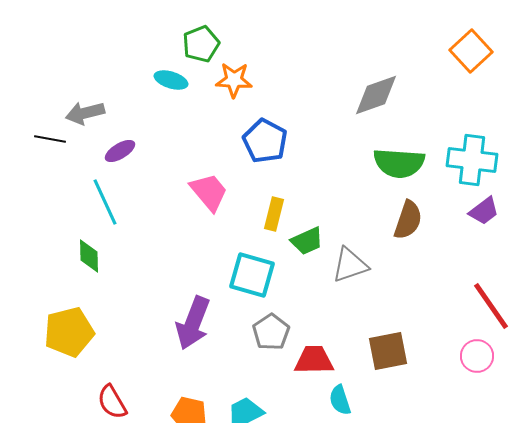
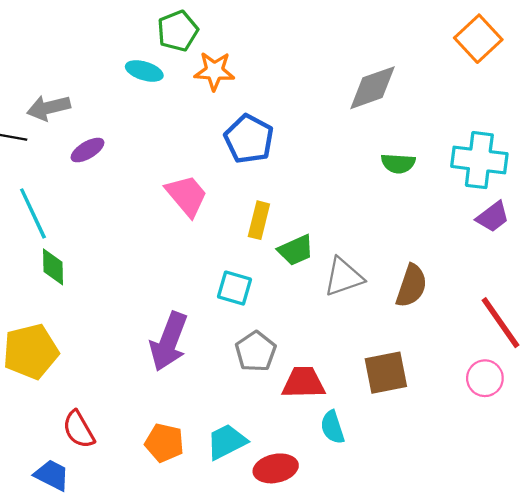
green semicircle: (399, 163) -> (398, 163), size x0.6
cyan line: (105, 202) -> (33, 213), moved
brown semicircle: (408, 220) -> (411, 286), moved
cyan square: (252, 275) -> (234, 288), size x0.7

